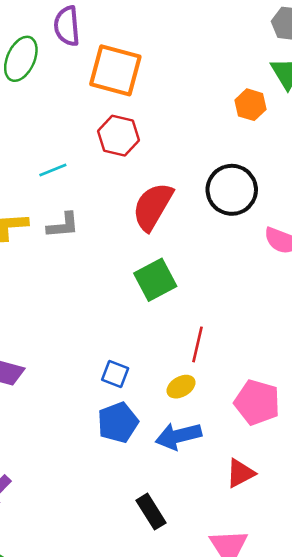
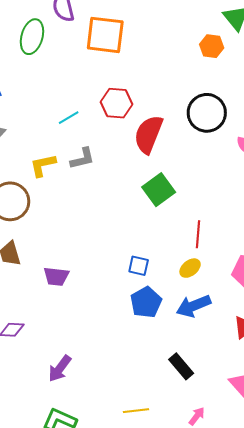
red hexagon: (119, 136) -> (116, 103), moved

